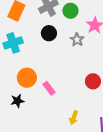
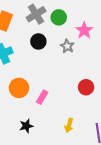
pink rectangle: (49, 88) -> (42, 97), turned 72
black star: (17, 101) -> (26, 126), moved

